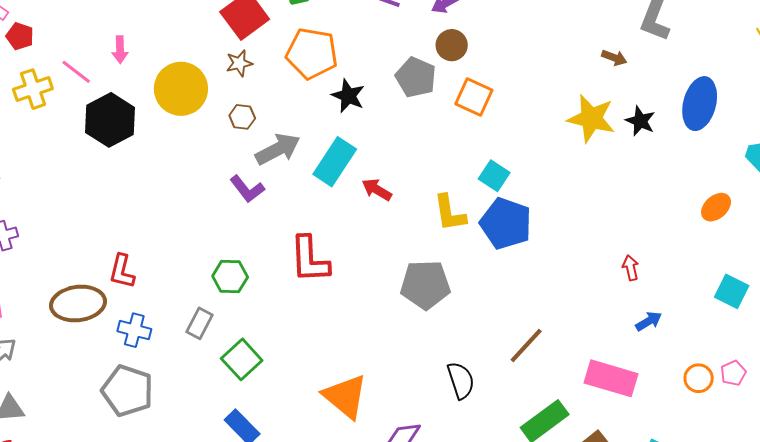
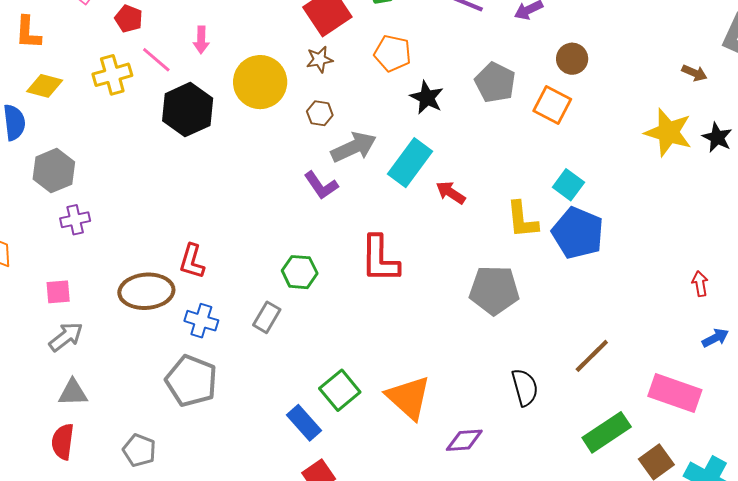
red pentagon: (20, 36) -> (129, 19), moved
brown circle: (452, 45) -> (572, 59), moved
orange pentagon: (312, 53) -> (393, 53), size x0.7
green square: (242, 359) -> (340, 390), moved

